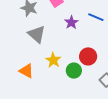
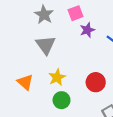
purple star: (71, 22) -> (87, 30), moved
green circle: (74, 71) -> (62, 100), moved

